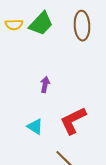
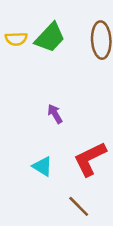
purple arrow: (45, 85) -> (55, 114), turned -42

